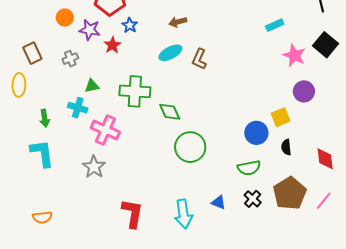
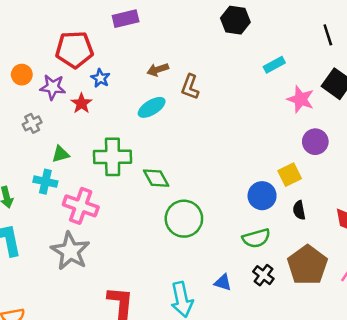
brown L-shape: (199, 59) -> (190, 87), moved
gray star: (94, 167) -> (70, 251), size x1.4

